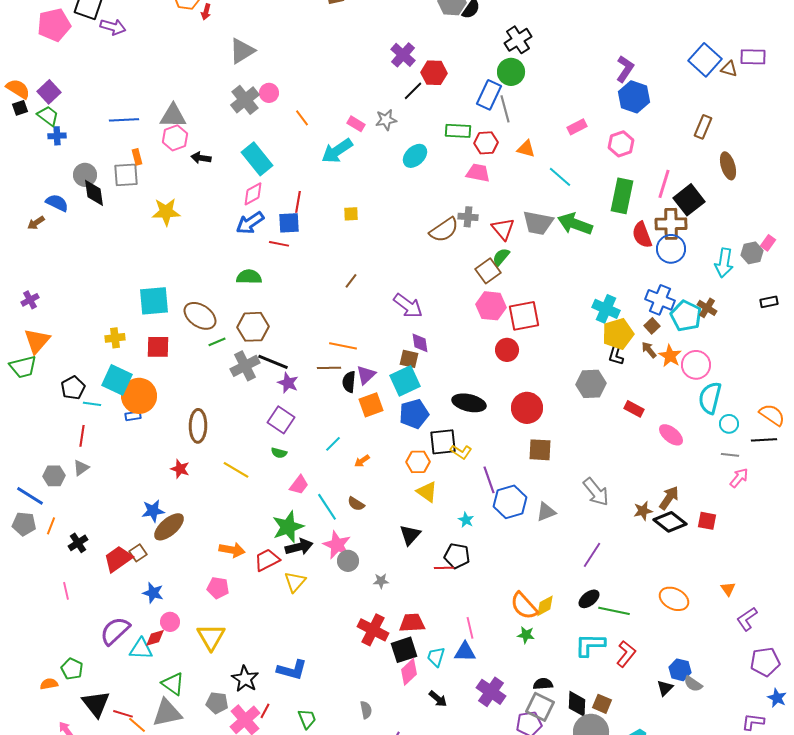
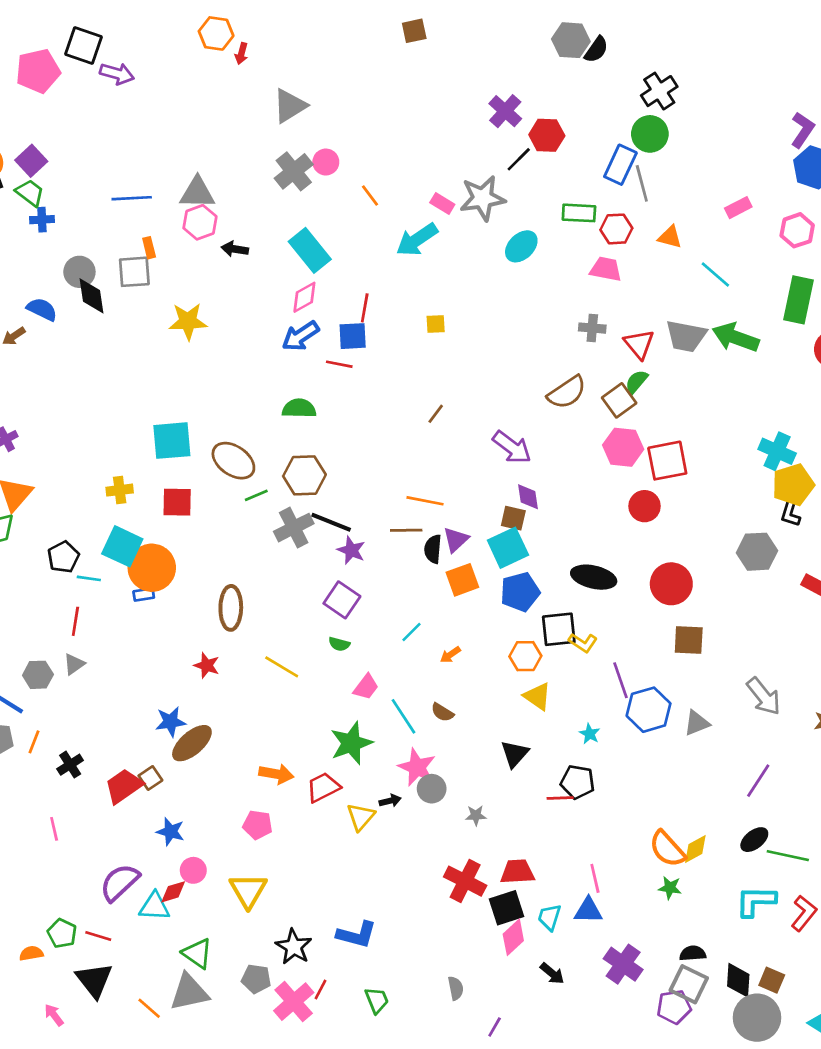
gray star: (386, 120) -> (482, 198), size x1.6
brown semicircle: (444, 230) -> (567, 392), moved
black arrow: (299, 547) -> (390, 801), moved, size x0.6
red line: (123, 714) -> (98, 936), moved

